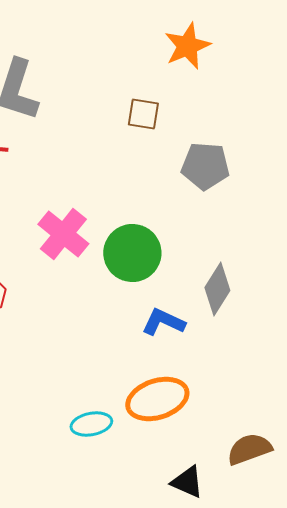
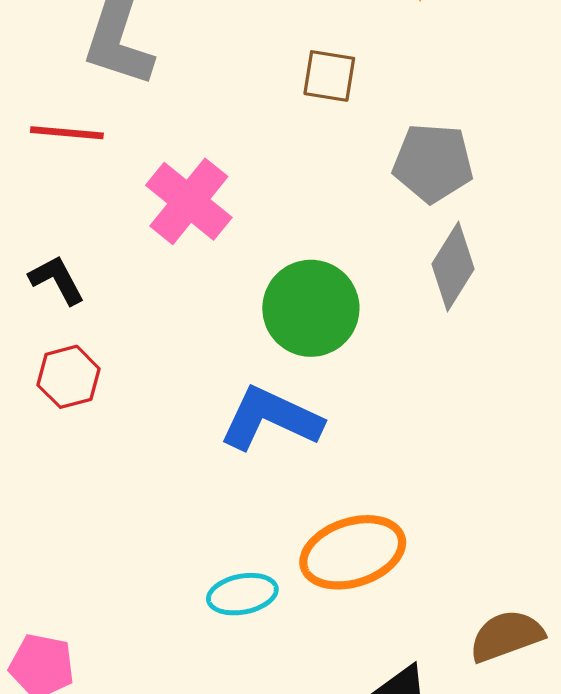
pink cross: (63, 234) -> (189, 201), moved
gray diamond: (217, 289) -> (453, 267), moved
blue L-shape: (163, 322) -> (271, 419), moved, size x1.4

